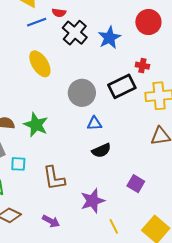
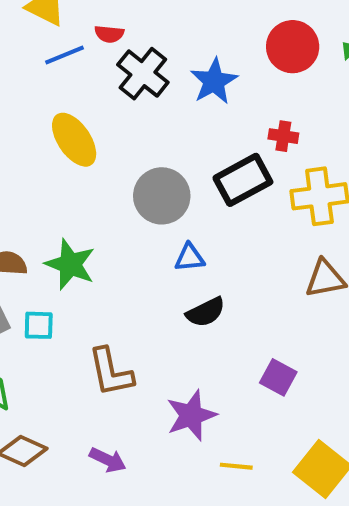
cyan square: (18, 164) -> (39, 325), moved
yellow line: (114, 226) -> (236, 466), turned -56

